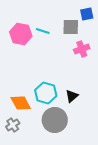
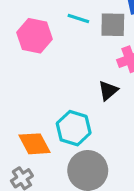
cyan line: (43, 31) -> (78, 18), moved
black triangle: (72, 96) -> (108, 91), moved

